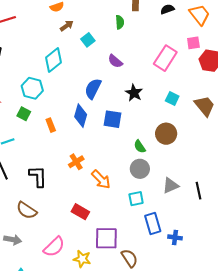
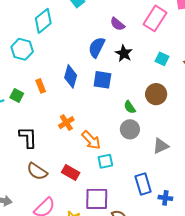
purple semicircle: (115, 61) -> (117, 24), moved
blue semicircle: (93, 89) -> (97, 47), moved
green square: (24, 114) -> (17, 96), moved
cyan square: (136, 199) -> (105, 161), moved
brown semicircle: (27, 210) -> (37, 171), moved

